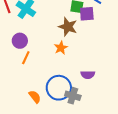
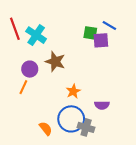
brown star: (68, 27) -> (55, 62), moved
orange star: (61, 48) -> (73, 91), moved
orange line: (26, 58) -> (23, 87), moved

